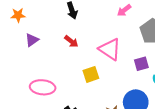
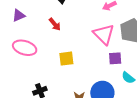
pink triangle: (110, 49) -> (104, 34), moved
pink ellipse: (43, 87) -> (25, 48), moved

